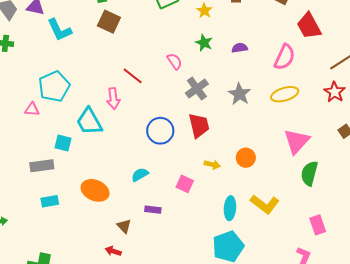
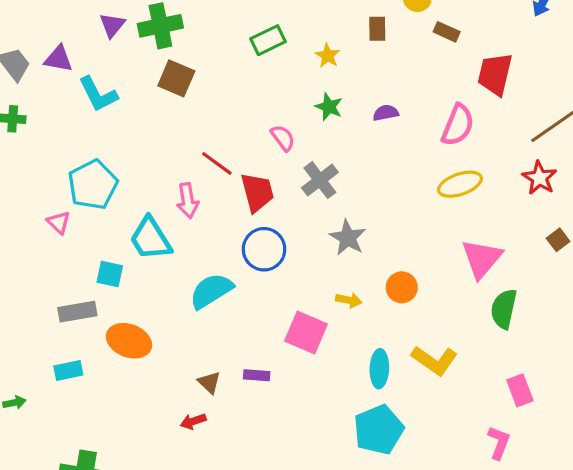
red trapezoid: (309, 26) -> (495, 74), turned 44
gray star: (239, 94) -> (348, 238), moved
pink triangle: (32, 109) -> (59, 222), turned 42
red trapezoid: (199, 125) -> (257, 192), moved
cyan semicircle: (140, 175) -> (211, 291), moved, size x1.6
pink square: (185, 184) -> (306, 332), size x1.5
orange ellipse: (95, 190) -> (129, 341), moved
cyan rectangle: (50, 201) -> (68, 370), moved
brown triangle: (124, 226) -> (209, 382), moved
red arrow: (113, 251) -> (193, 421), moved, turned -35

